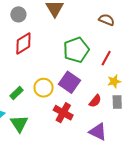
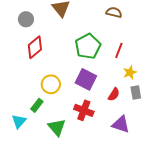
yellow circle: (44, 88) -> (51, 84), moved
green rectangle: (17, 93) -> (37, 105), moved
green triangle: (19, 124) -> (57, 127), moved

